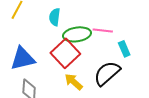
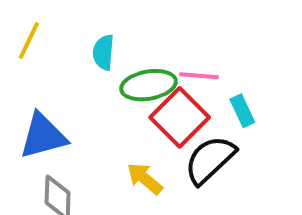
red square: (65, 53) -> (180, 117), moved

